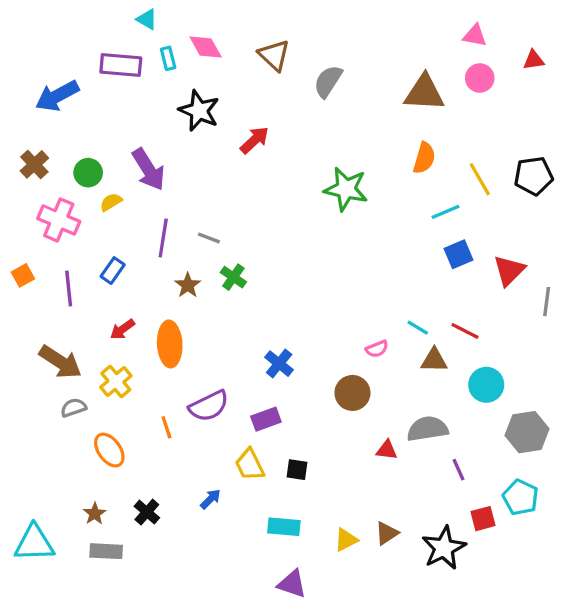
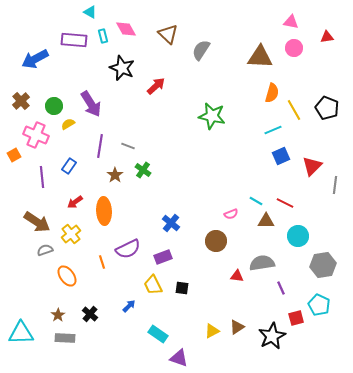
orange semicircle: (424, 158) -> (272, 93), moved
black pentagon: (534, 176) -> (327, 108), turned 30
orange square: (23, 275) -> (14, 155), moved
cyan rectangle: (284, 527) -> (158, 334), moved, turned 30

